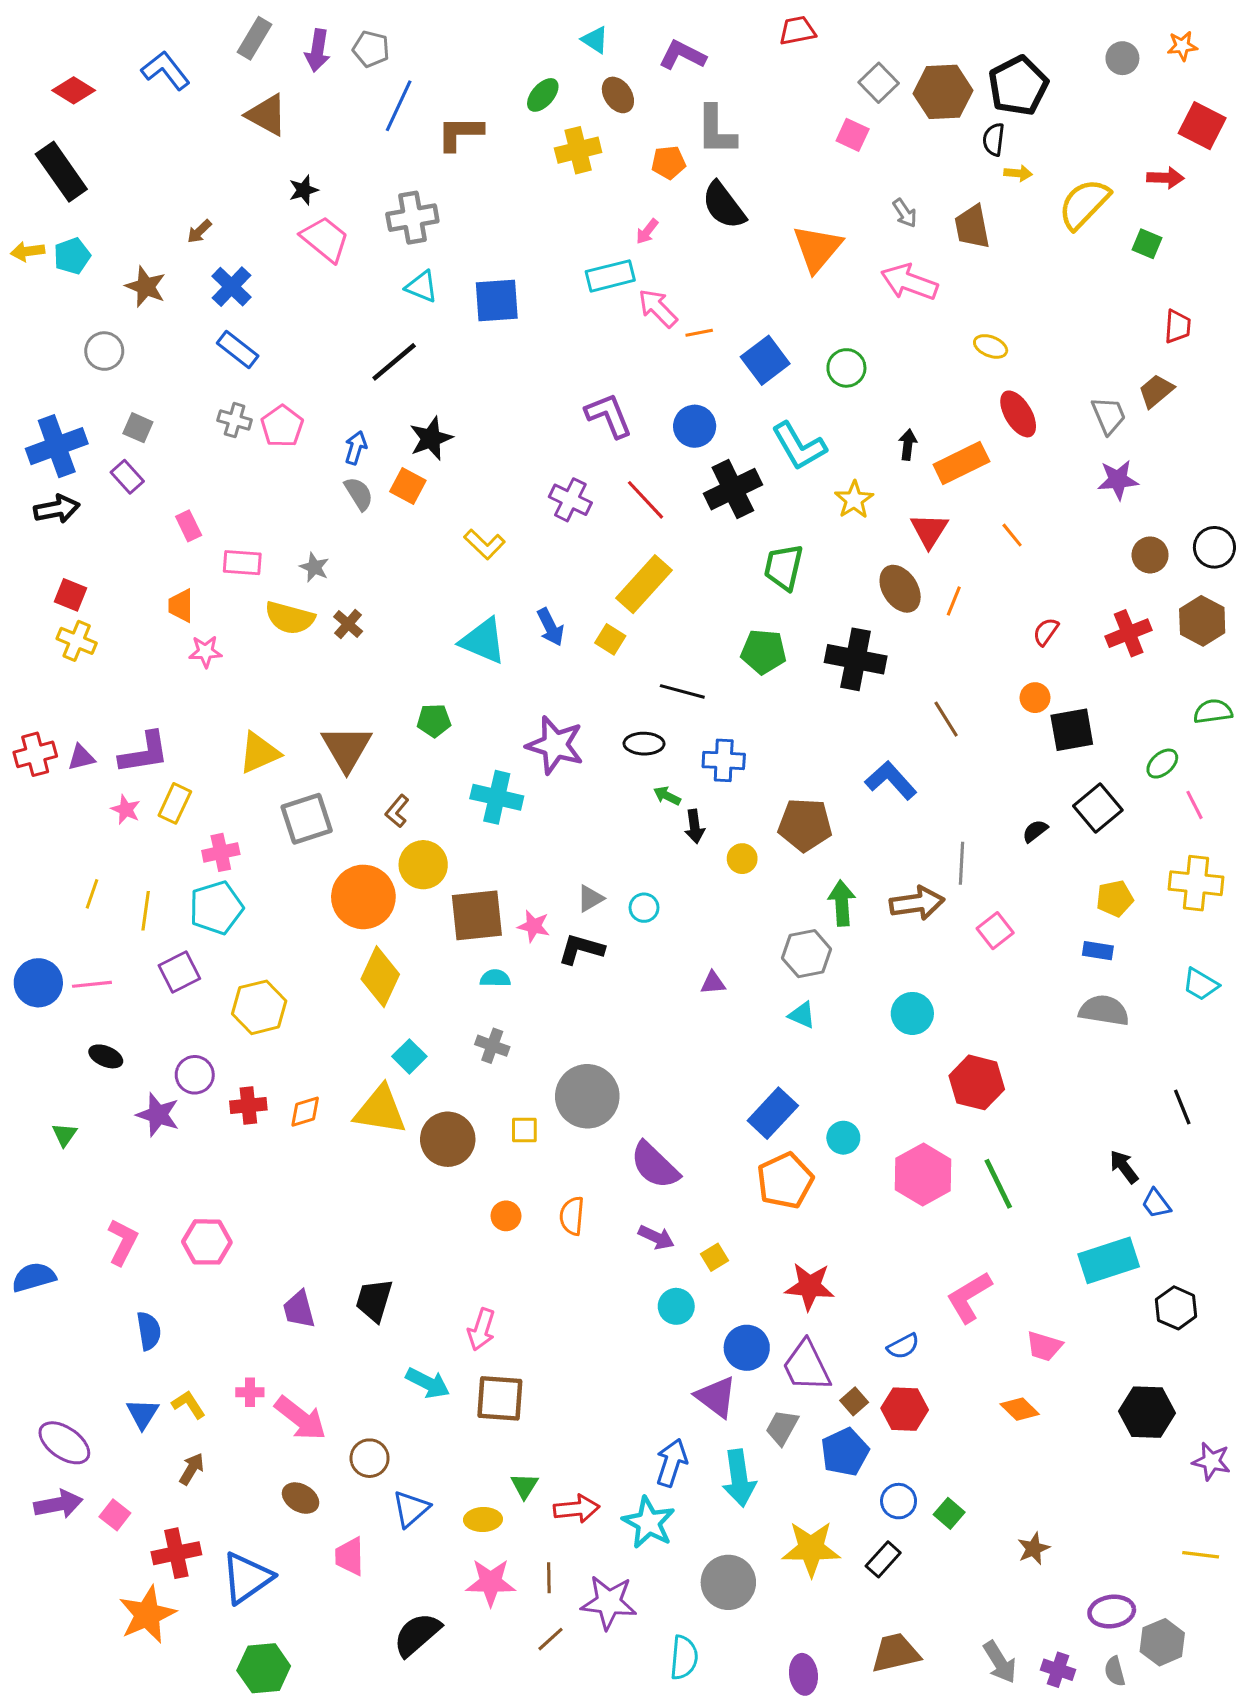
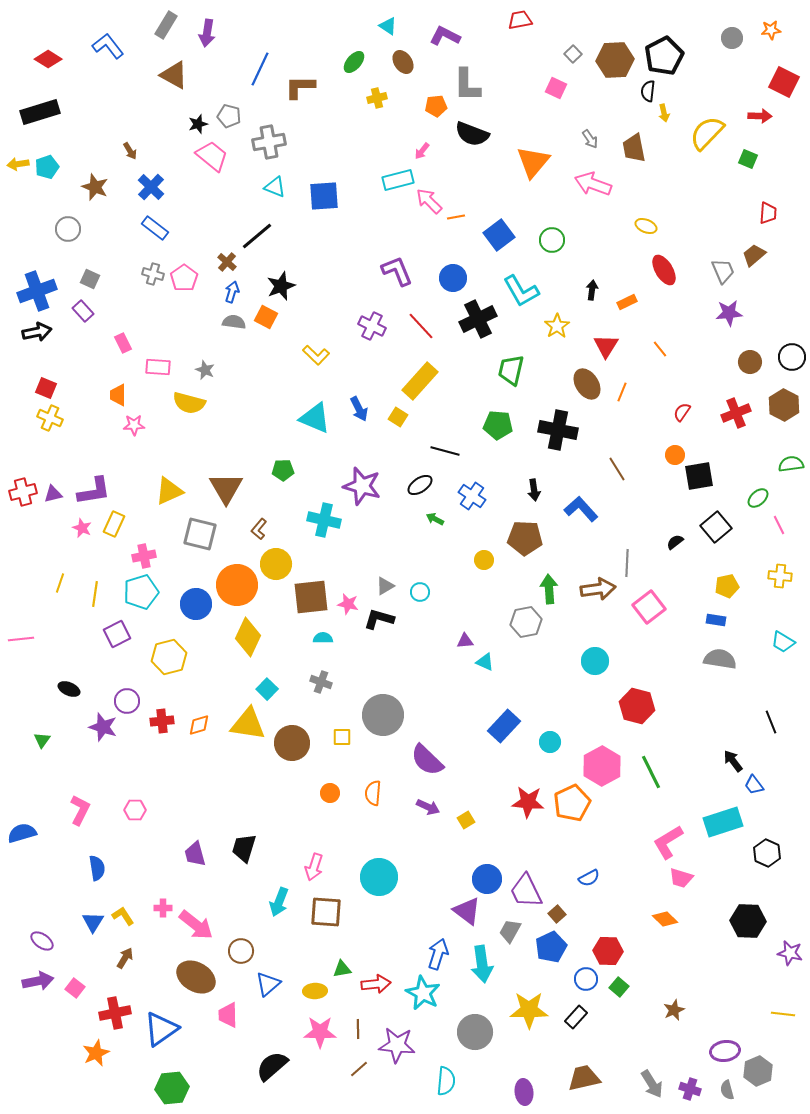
gray pentagon: (371, 49) -> (229, 116), moved
gray square: (879, 83) -> (573, 54), size x0.7
yellow cross: (578, 150) -> (377, 98), size x0.7
black rectangle: (61, 172) -> (40, 112), turned -72
yellow arrow: (1018, 173) -> (664, 113), turned 72
black semicircle: (724, 205) -> (472, 134), turned -32
brown arrow: (199, 231) -> (130, 151), turned -78
orange rectangle: (961, 463) -> (627, 302), size x0.6
gray semicircle: (359, 494) -> (234, 322), turned -50
brown cross: (348, 624) -> (227, 262), moved
black ellipse: (644, 744) -> (420, 485), turned -35
blue cross: (724, 760) -> (472, 496), turned 32
gray square: (307, 819) -> (200, 534), turned 32
black arrow: (695, 826) -> (534, 490), moved
yellow cross: (1196, 883) -> (780, 576), size x0.7
pink square: (995, 931) -> (649, 607), size x1.4
blue circle: (38, 983) -> (196, 604), moved
pink line: (92, 984) -> (21, 639), moved
cyan triangle: (802, 1015) -> (485, 662), moved
orange pentagon: (785, 1181) -> (572, 803), moved
pink hexagon: (207, 1242) -> (135, 810), size x0.7
red star: (810, 1286) -> (528, 802), moved
pink L-shape: (969, 1297) -> (668, 842), moved
cyan circle: (676, 1306) -> (379, 877), moved, size x1.6
cyan arrow: (428, 1383) -> (279, 902), turned 84
red hexagon: (905, 1409) -> (608, 951), moved
purple ellipse: (64, 1443) -> (42, 941), size x0.7
green triangle: (524, 1486) -> (342, 969), turned 48
brown ellipse: (301, 1498) -> (196, 977), size x1.6
orange star: (147, 1615) -> (96, 1053), size x0.7

